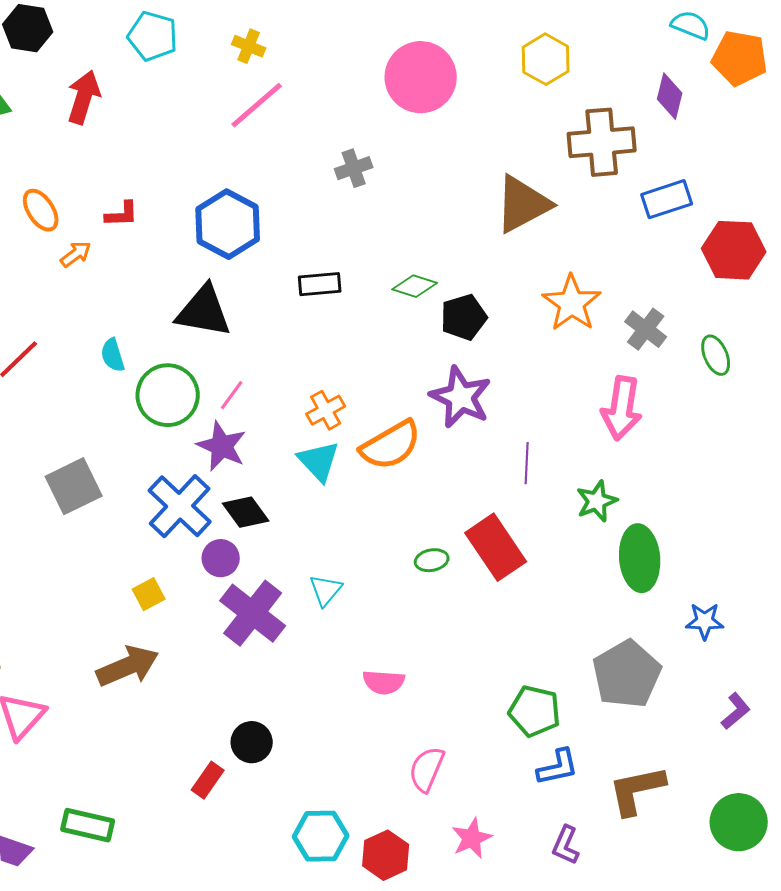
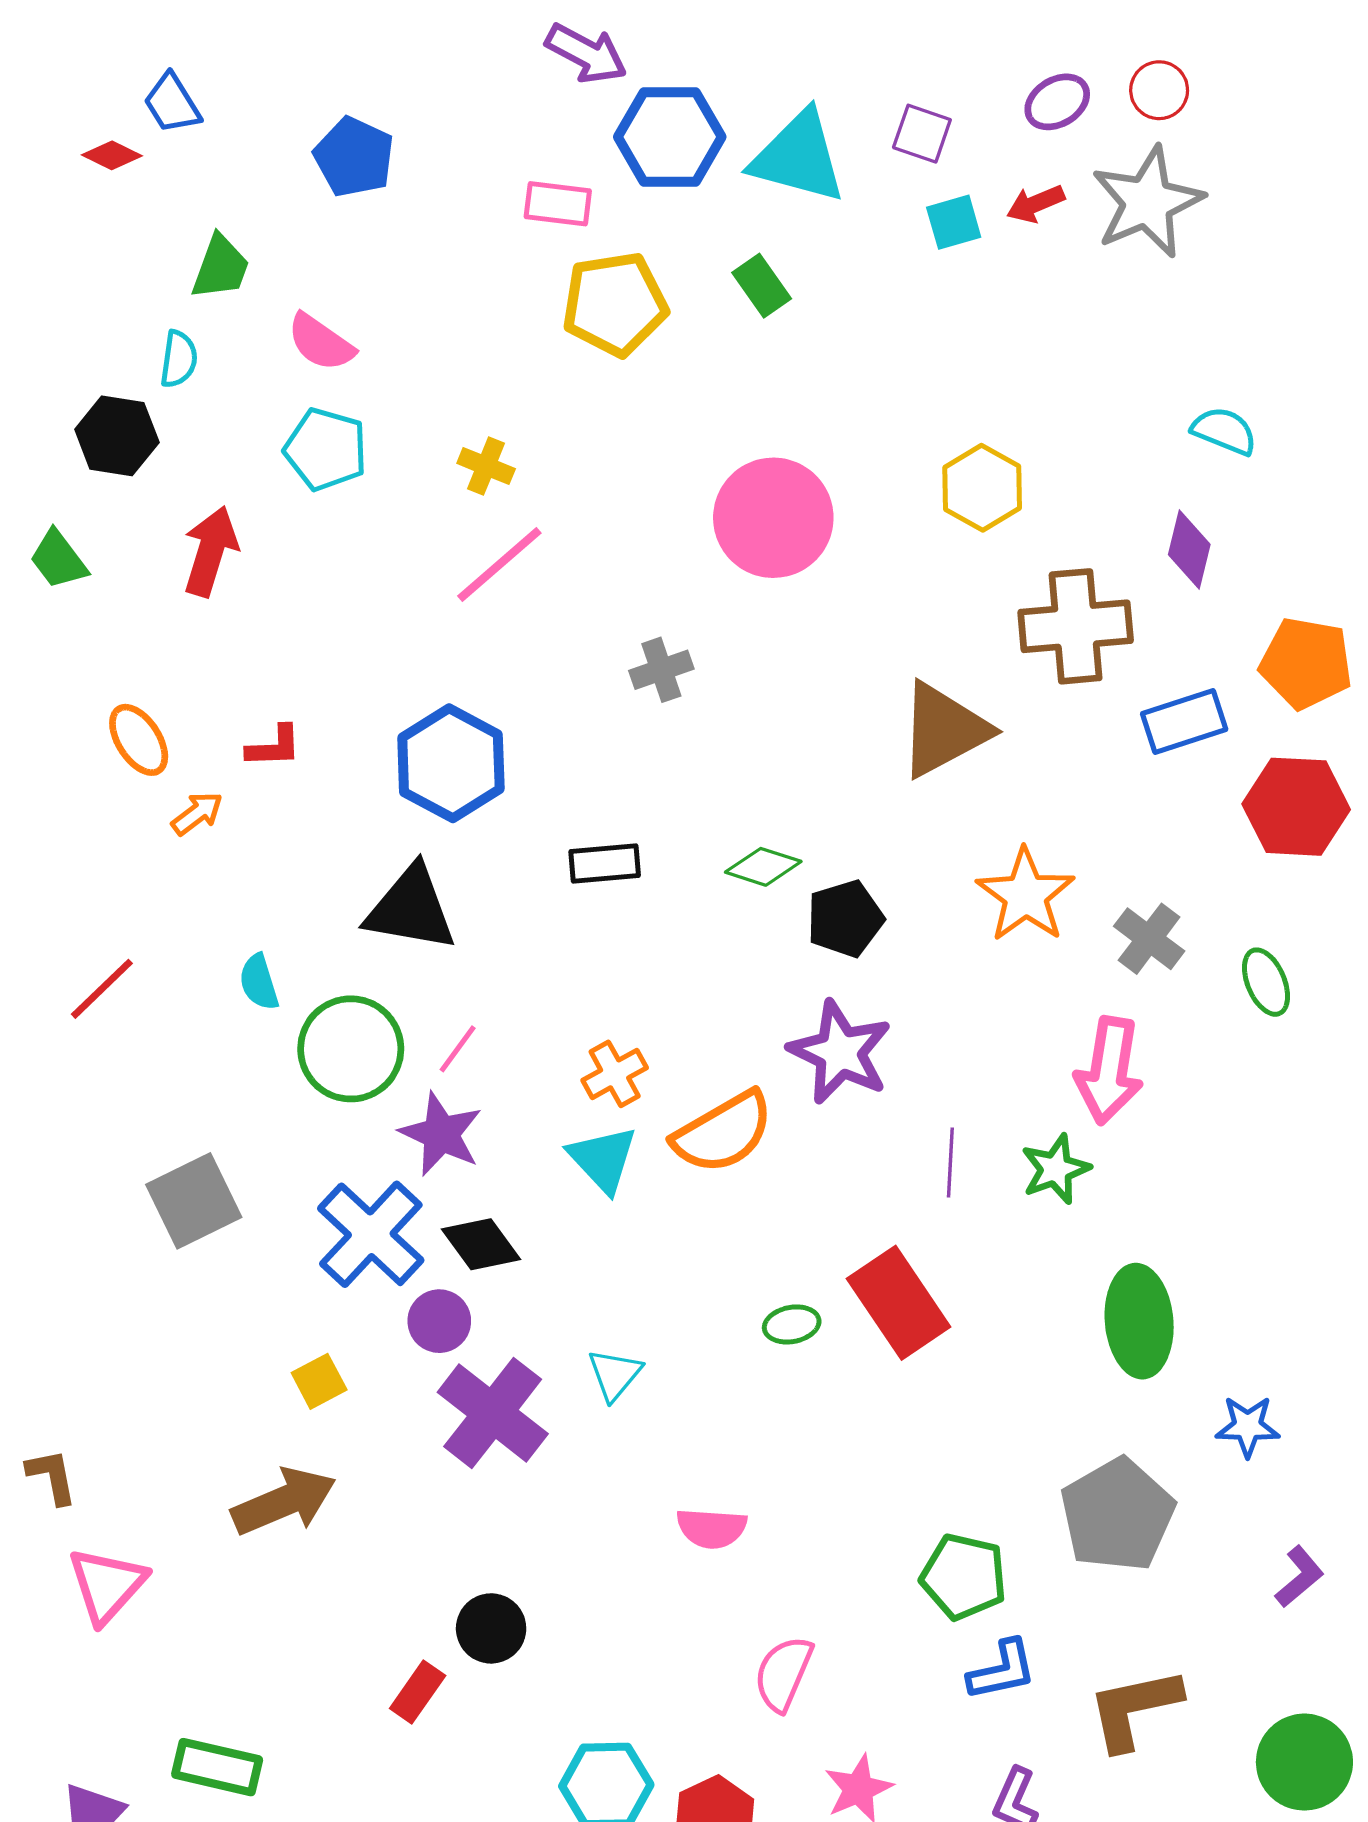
orange pentagon: (740, 58) -> (1306, 663), moved
green star: (597, 501) -> (1056, 1169), moved

